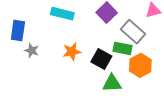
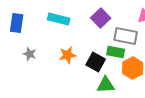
blue rectangle: (18, 30) -> (17, 23), moved
gray rectangle: (133, 32) -> (126, 36), turned -30

